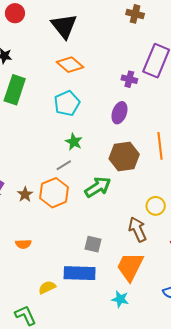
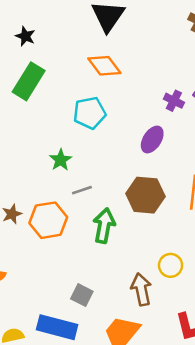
green star: (74, 142) -> (61, 160), moved
gray line: (64, 165) -> (82, 190), moved
green arrow: (98, 187) -> (104, 226), turned -60

